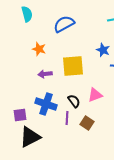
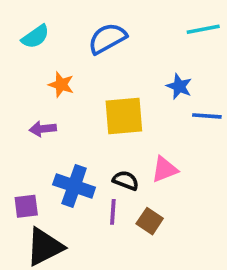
cyan semicircle: (27, 14) -> (35, 37), moved, turned 70
purple arrow: (45, 74) -> (43, 129), moved
black semicircle: (74, 101) -> (126, 180), turned -32

